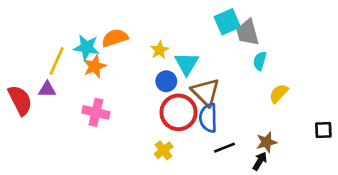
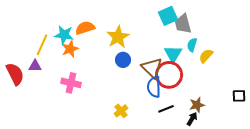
yellow star: (160, 50) -> (118, 37), size x1.6
cyan triangle: (187, 64) -> (173, 54), moved
yellow semicircle: (279, 93) -> (206, 56), moved
red circle: (178, 112) -> (169, 75), moved

